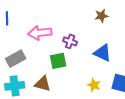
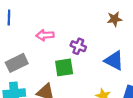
pink arrow: (40, 33) -> (45, 35), size x0.7

